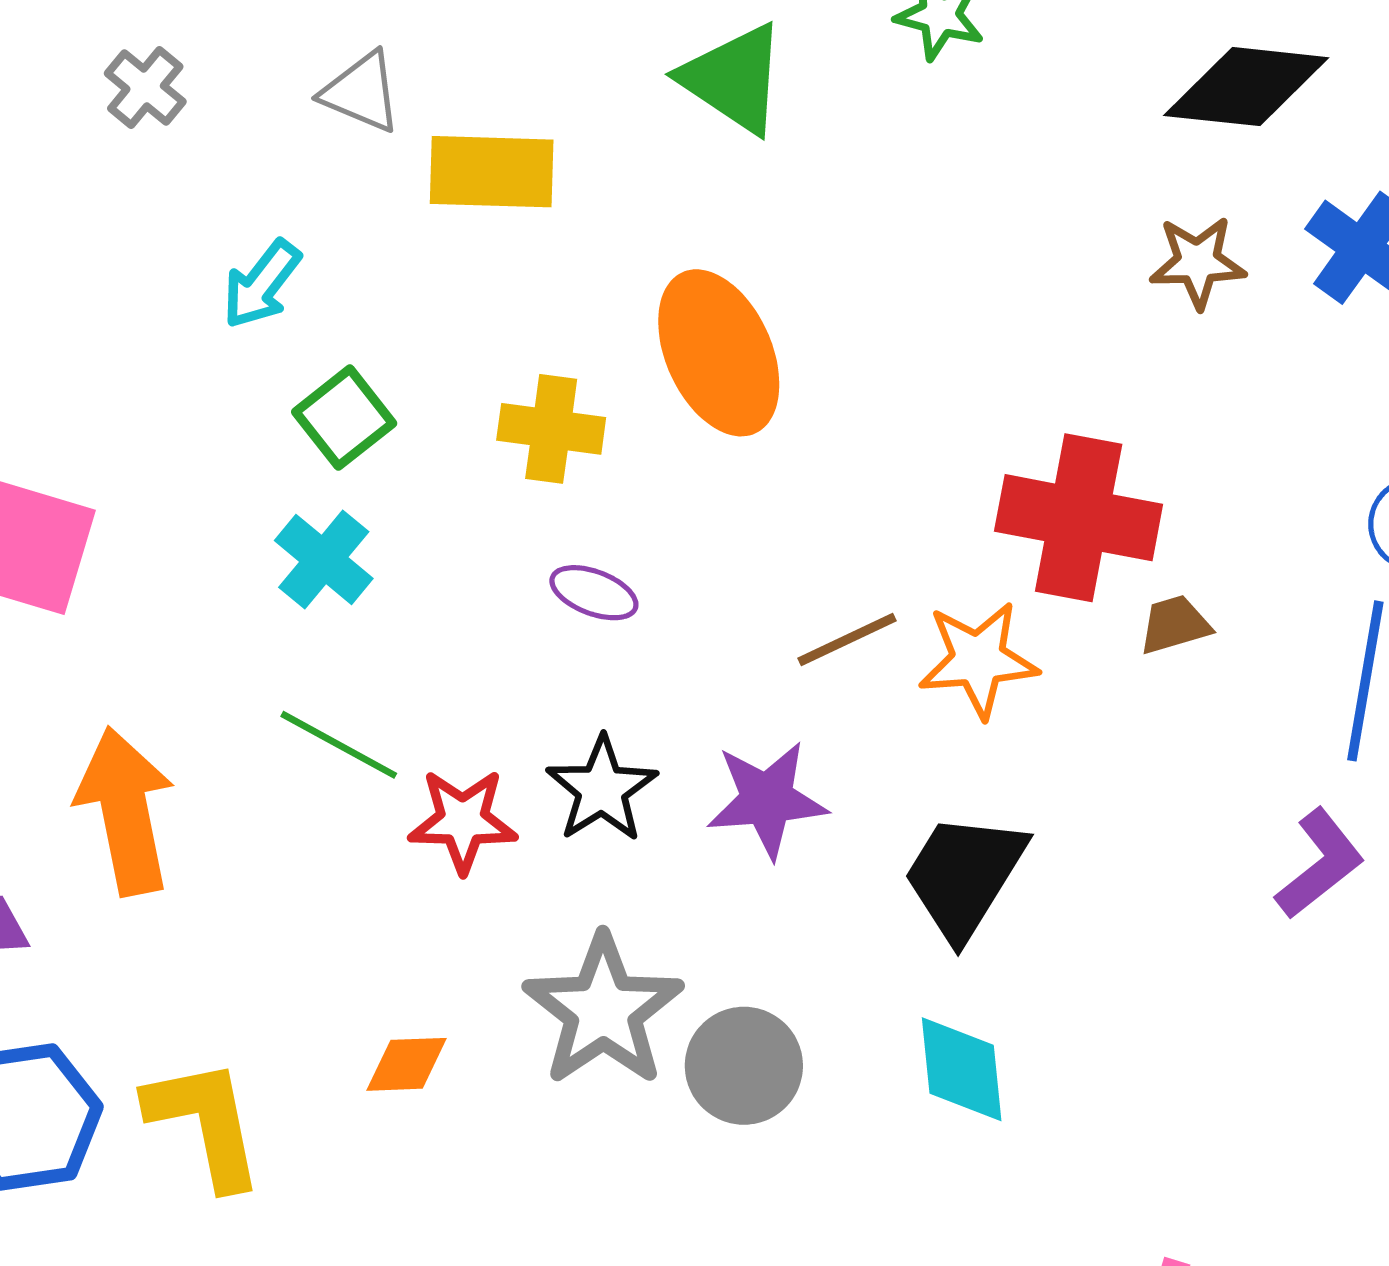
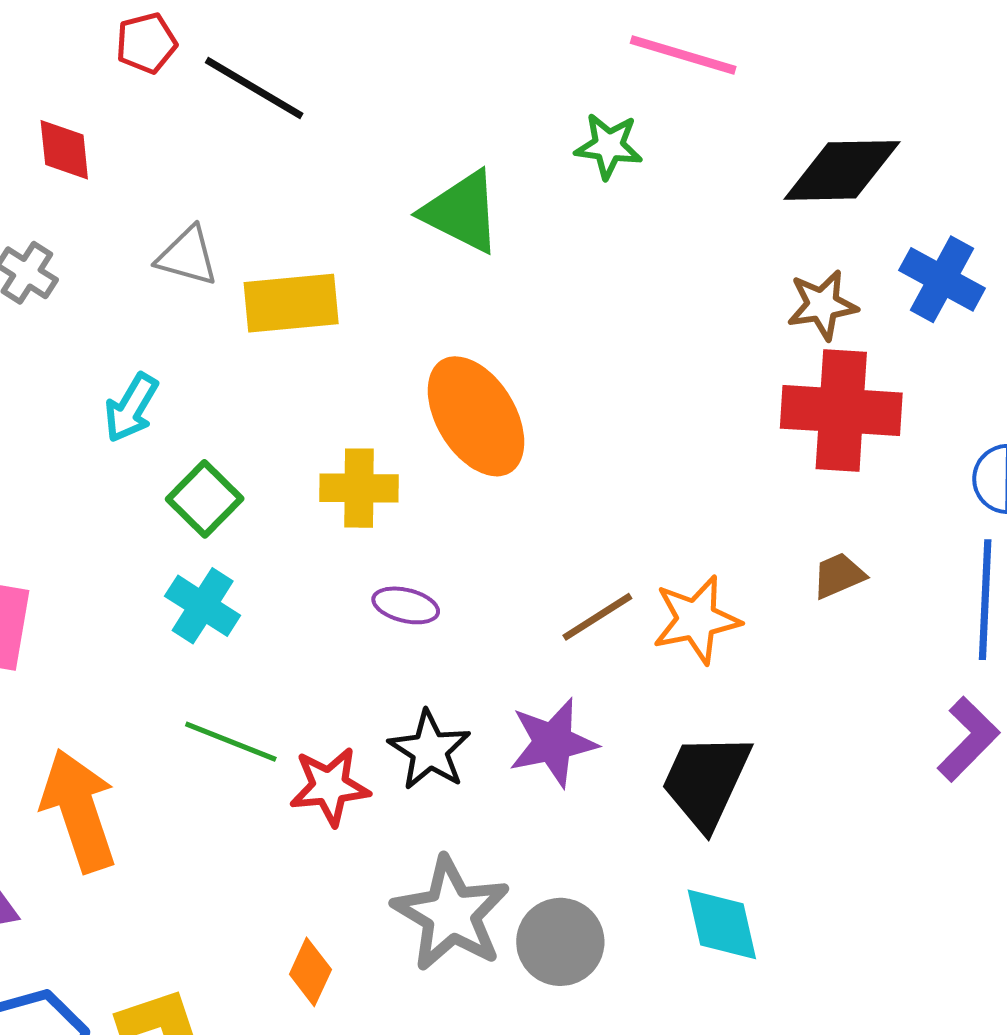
red cross: (1079, 518) -> (841, 411), moved
orange diamond: (407, 1064) -> (310, 972), turned -56

